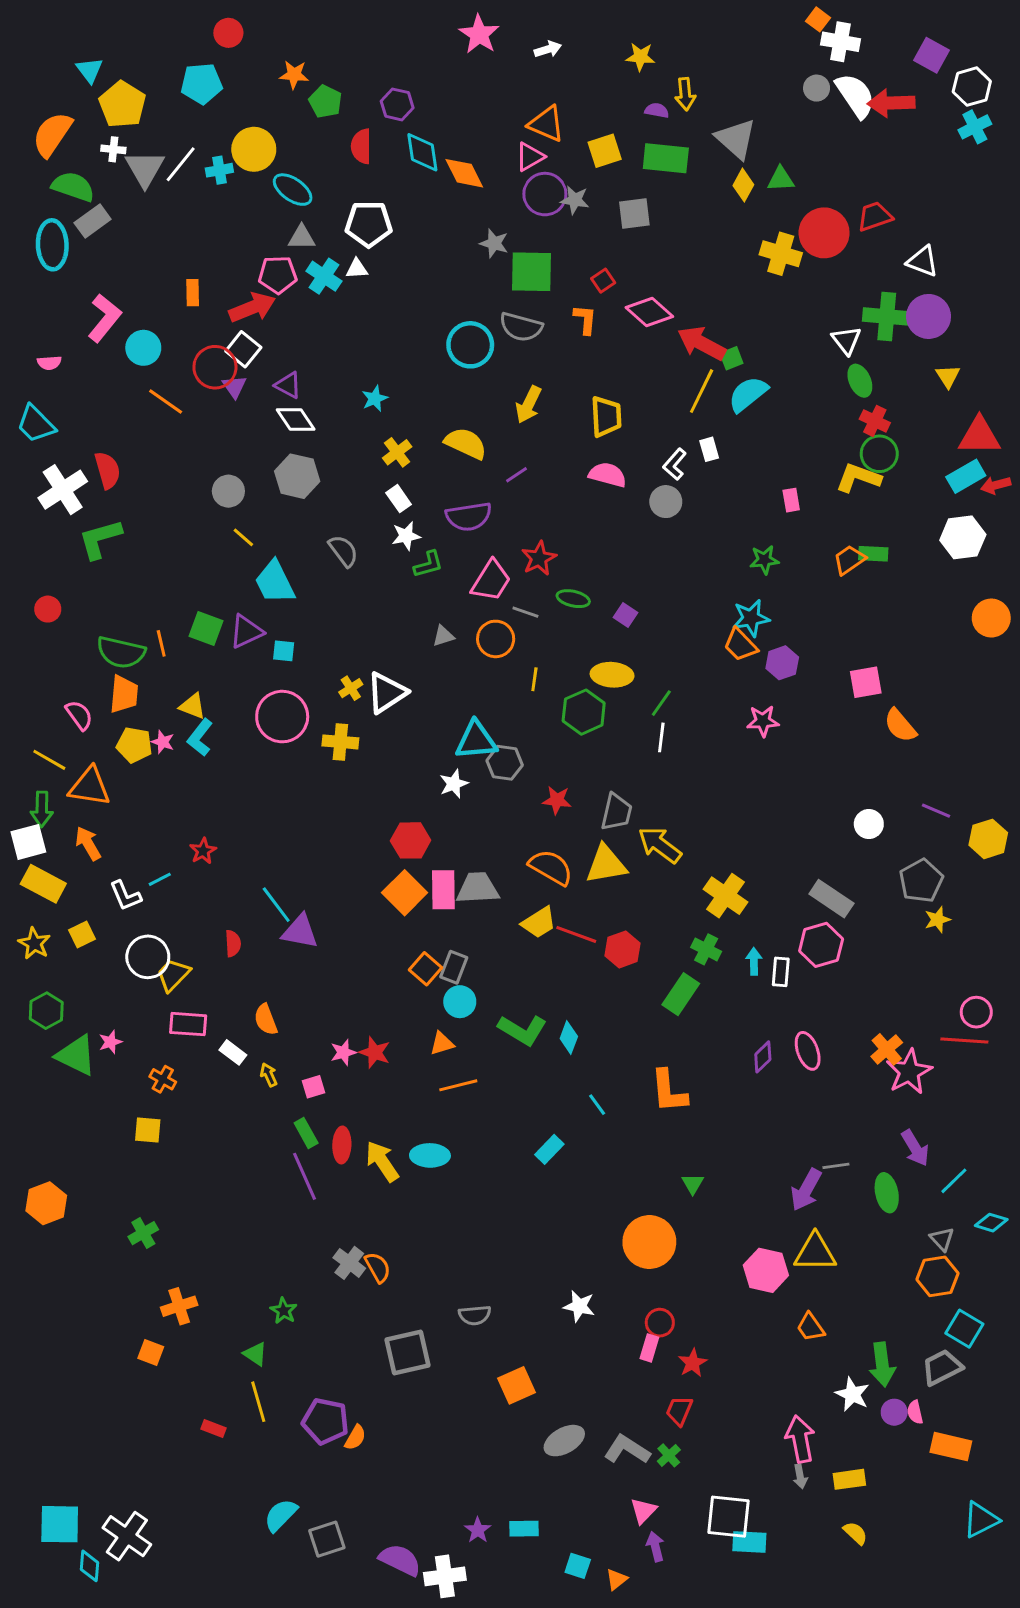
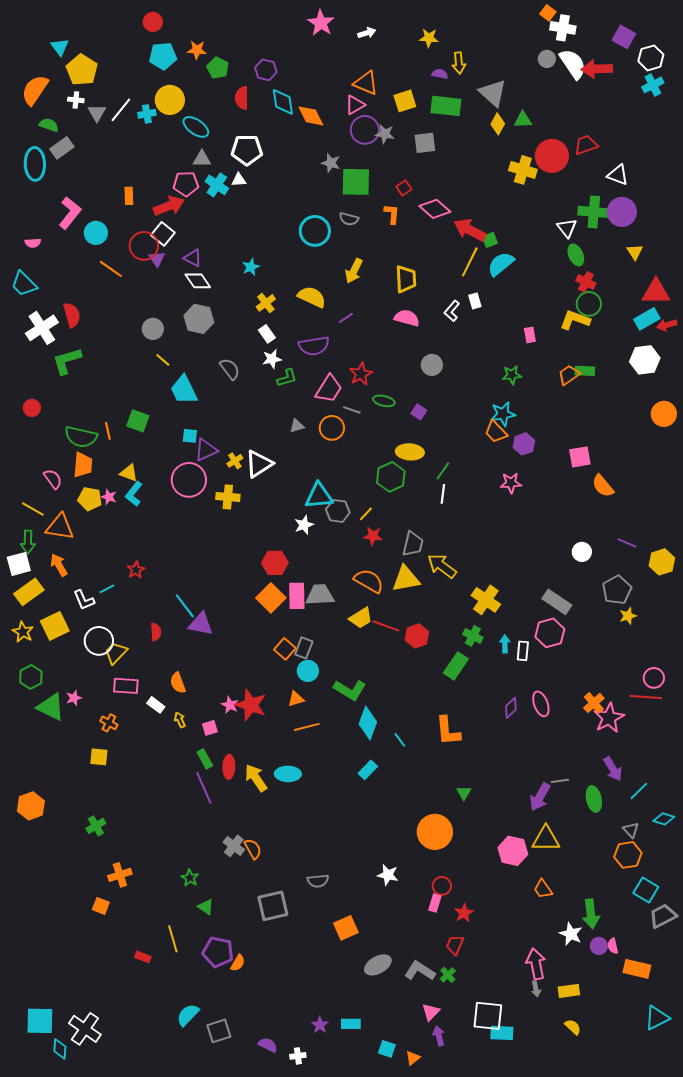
cyan pentagon: (202, 84) -> (163, 56), moved
gray triangle: (145, 169) -> (97, 113), size x0.7
green semicircle: (73, 187) -> (49, 125), size x0.7
gray semicircle: (521, 327) -> (349, 219), size x0.7
gray circle: (666, 502) -> (432, 365), moved
purple triangle: (246, 631) -> (206, 450), moved
yellow line: (534, 679) -> (366, 514), moved, turned 35
yellow rectangle: (43, 884) -> (29, 592), turned -64
yellow square: (82, 934) -> (55, 626), size x1.6
cyan diamond: (569, 1037) -> (368, 723), moved, size x1.5
pink star: (343, 1052) -> (230, 705), turned -30
red star: (375, 1052) -> (251, 705), size x1.5
green triangle: (255, 1354) -> (206, 907), moved
gray trapezoid: (942, 1367) -> (663, 916), moved
purple semicircle: (400, 1560) -> (268, 1045), size x0.7
white cross: (445, 1576) -> (298, 1056), size x0.6

